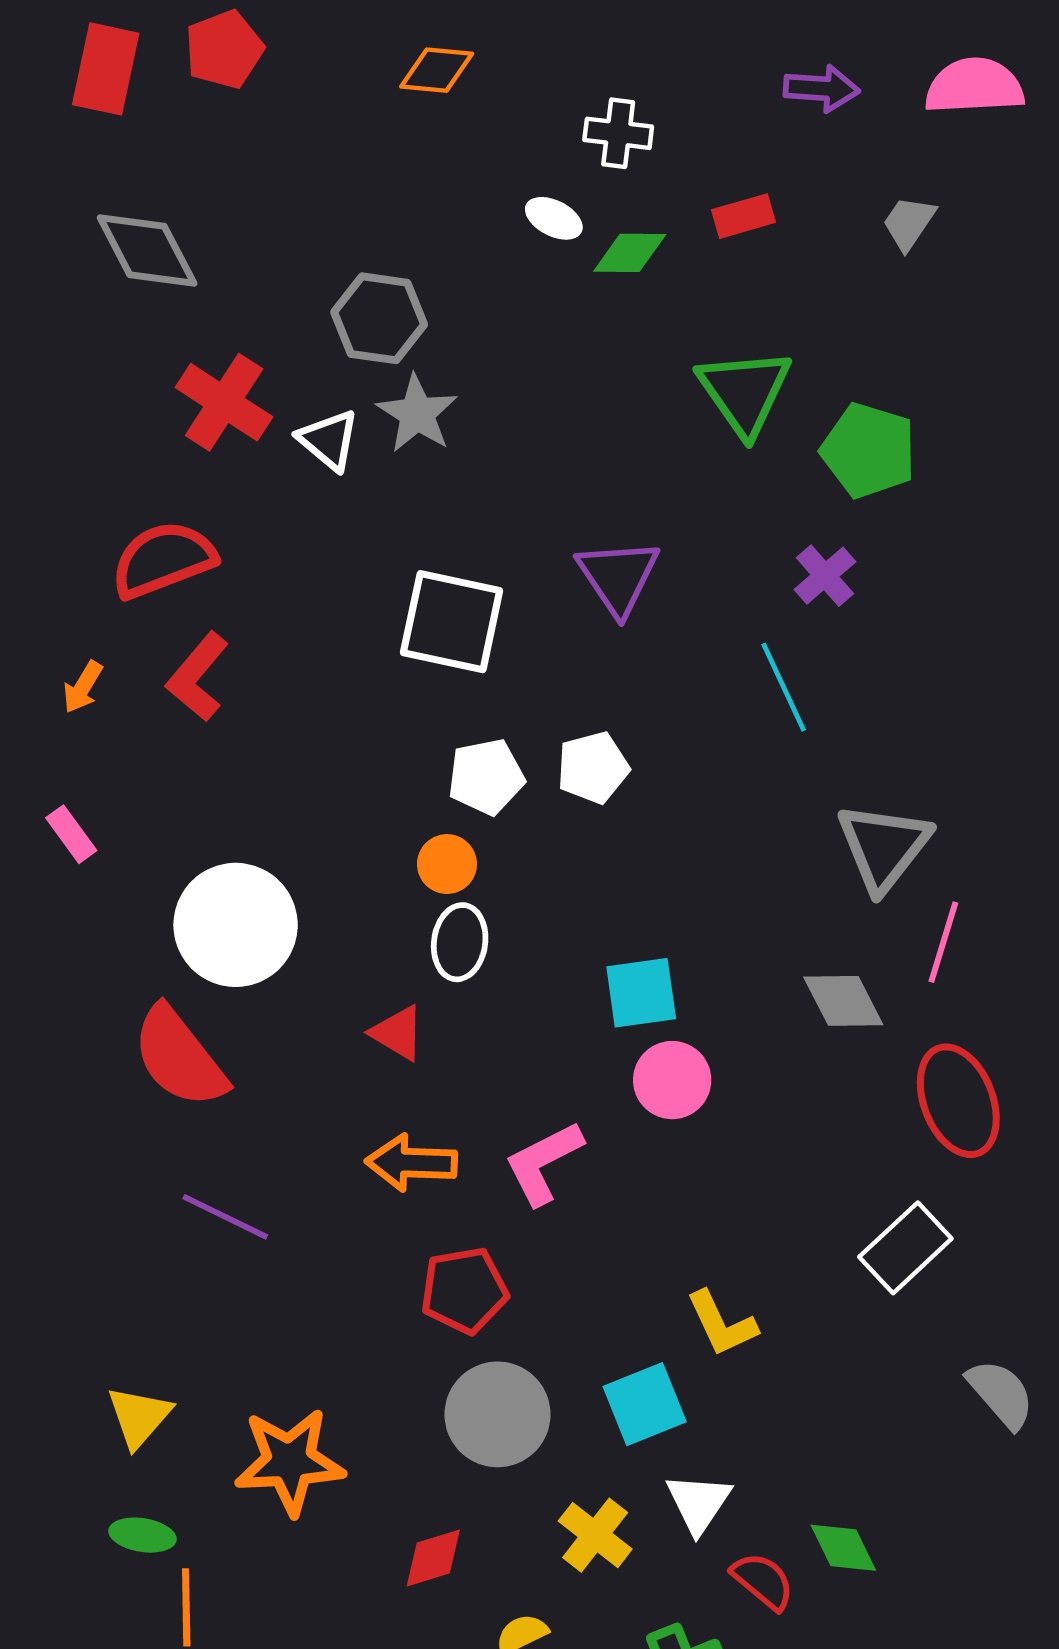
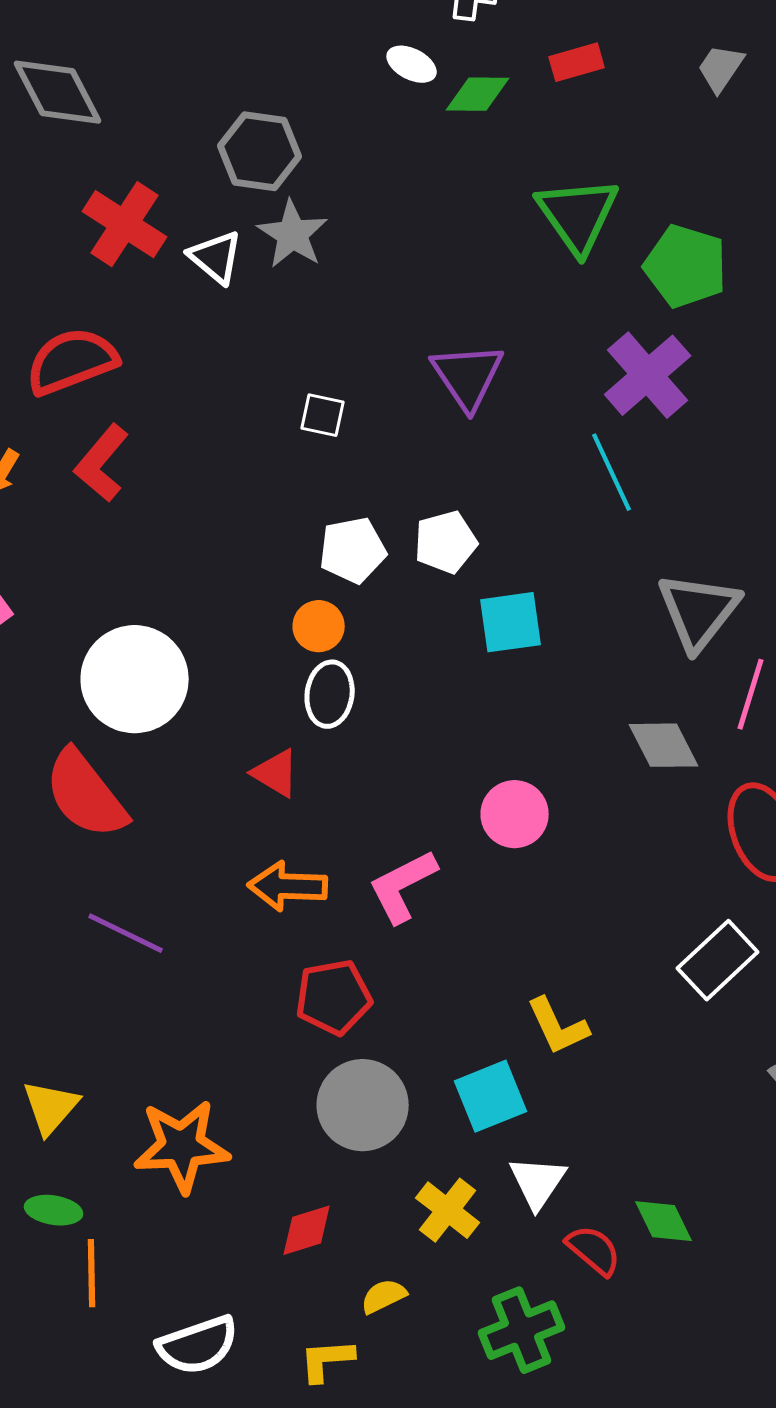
purple cross: (825, 576) -> (648, 375), size x1.6
white square: (452, 622) -> (323, 415), size x0.5
cyan square: (641, 993) -> (511, 622), moved

